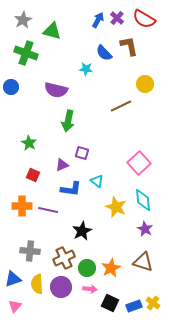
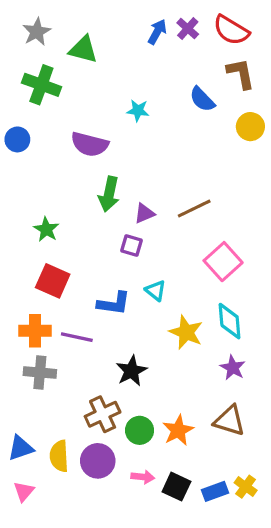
brown L-shape: (129, 46) -> (241, 74), moved
blue semicircle: (104, 53) -> (202, 99), moved
yellow circle: (145, 84) -> (250, 127), moved
brown line: (121, 106) -> (194, 209), moved
purple triangle: (62, 165) -> (144, 213), moved
red square: (33, 175) -> (53, 281), size x1.5
gray cross: (30, 251) -> (40, 372), moved
pink arrow: (90, 289) -> (143, 477), moved

